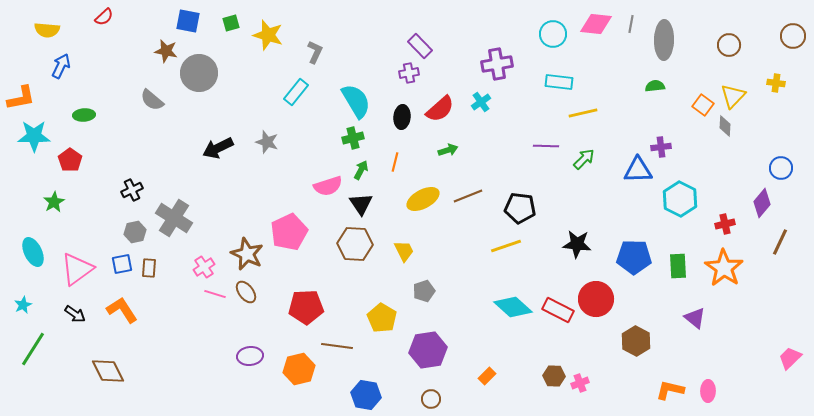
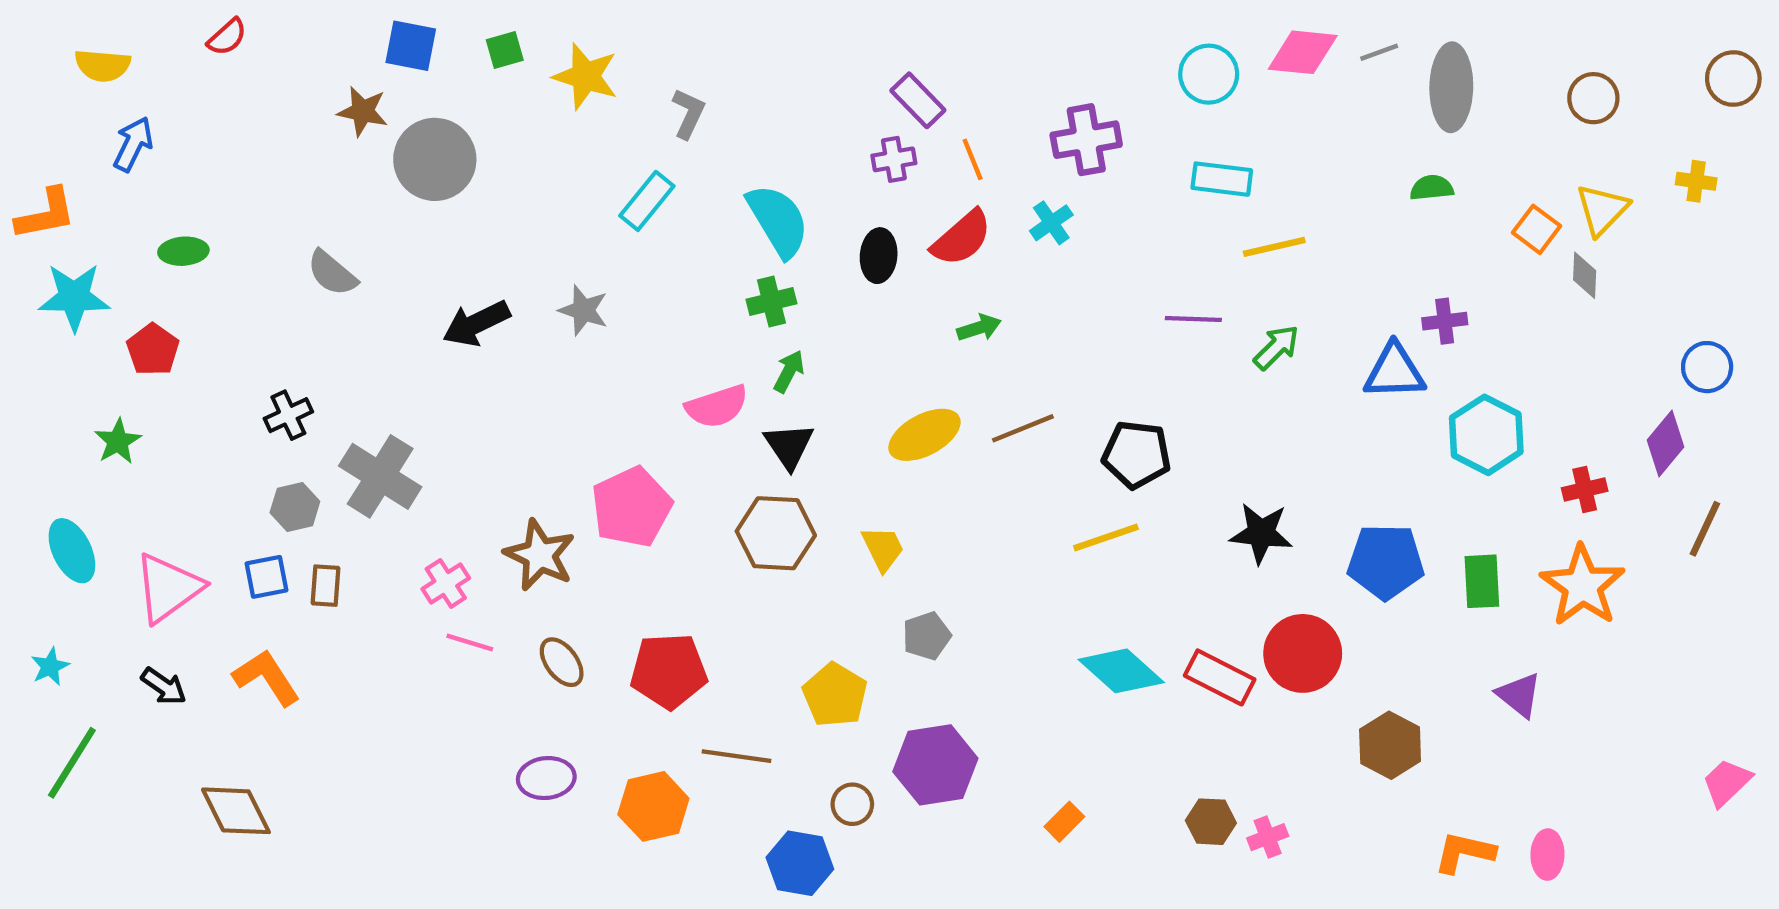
gray line: (631, 24) -> (1379, 52), turned 60
gray semicircle: (152, 100) -> (332, 273), moved
orange line: (395, 162) -> (973, 159), moved, turned -36
brown ellipse: (246, 292) -> (562, 662), moved
brown circle: (431, 399) -> (852, 804), moved

